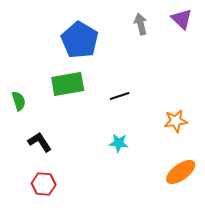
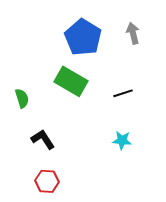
gray arrow: (141, 24) -> (133, 33), moved
green rectangle: (68, 84) -> (71, 81), turned 40

